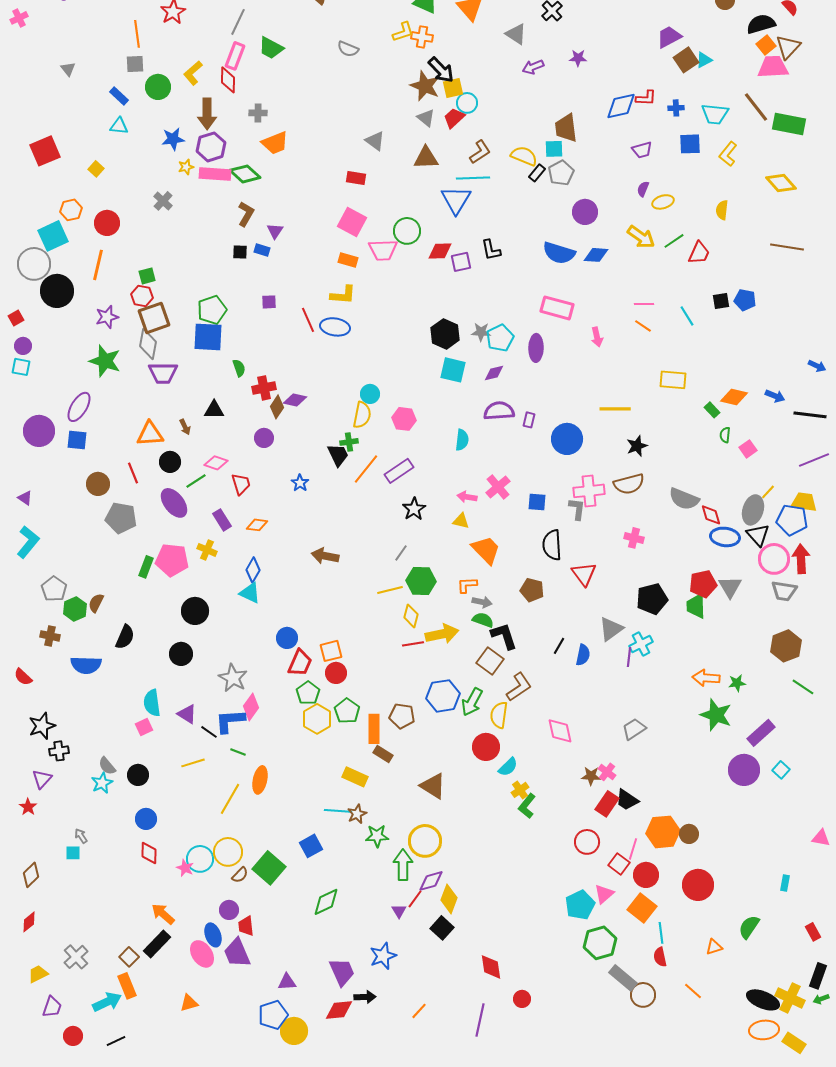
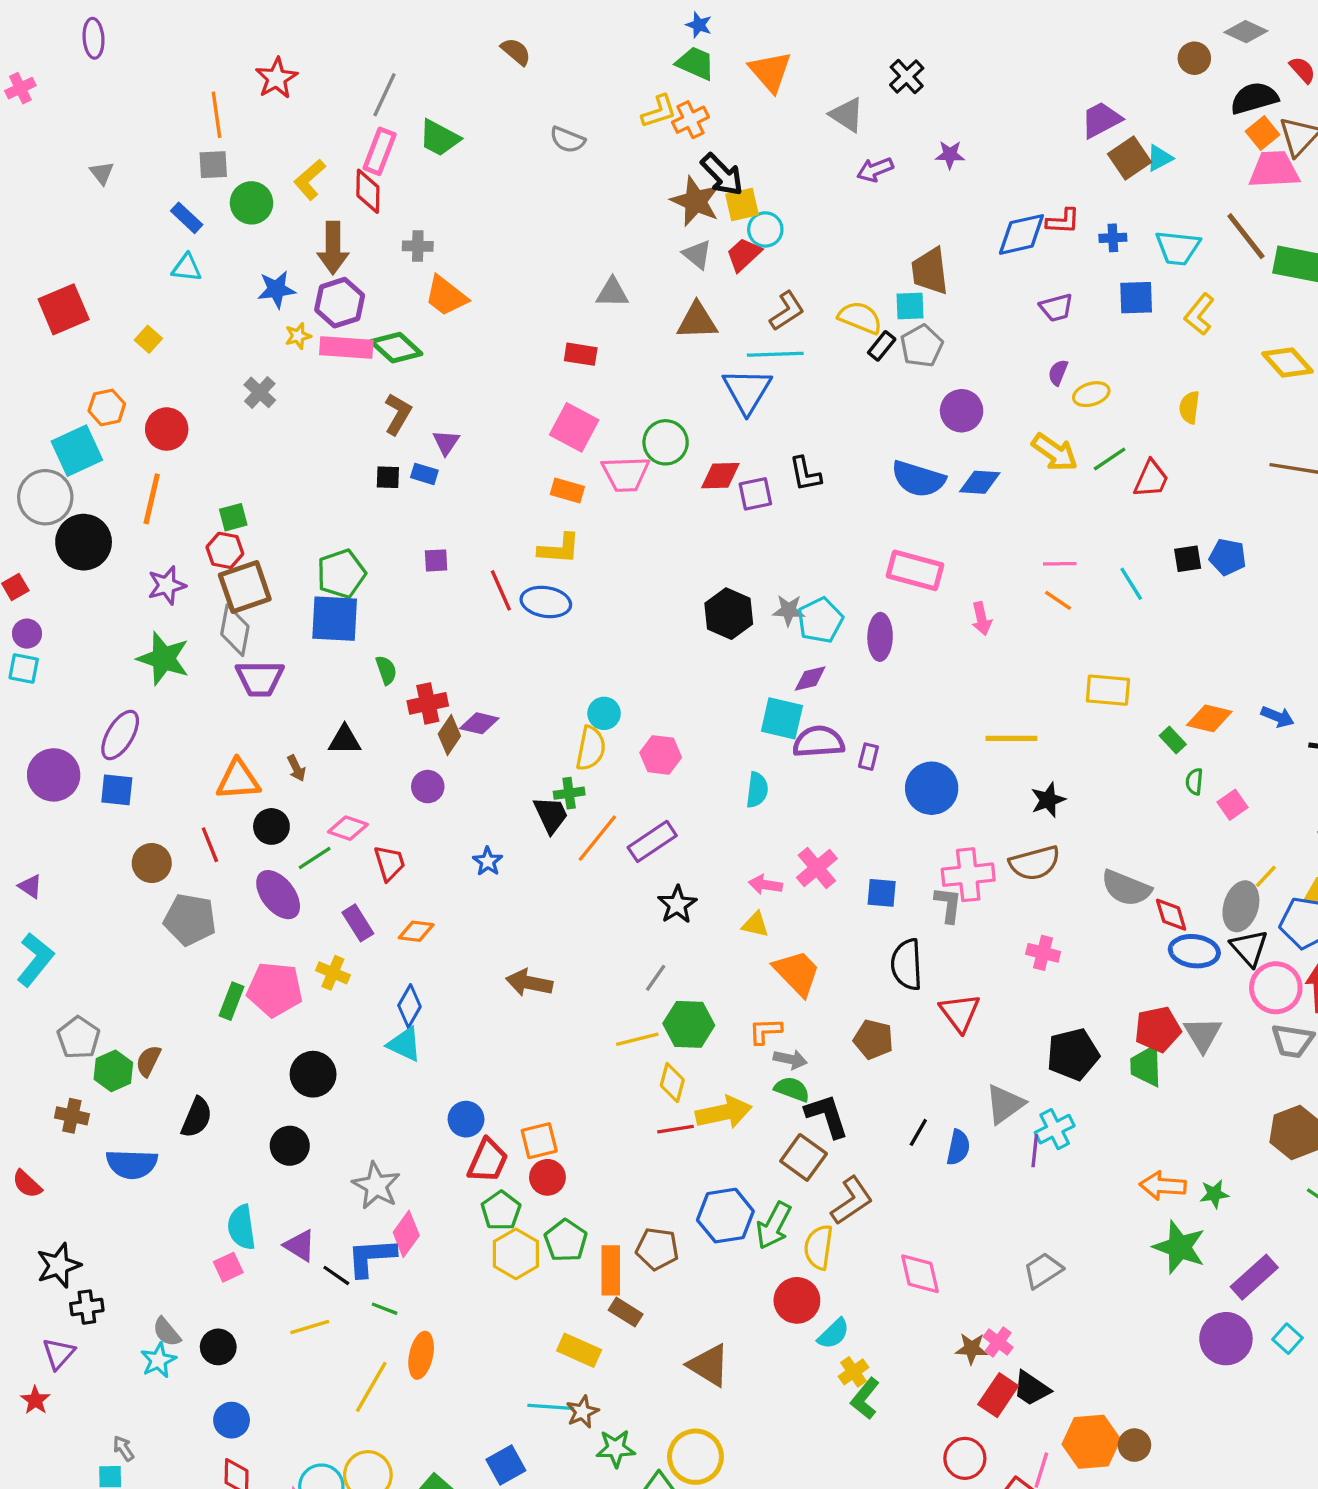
orange cross: (422, 37) -> (690, 120), turned -35
gray triangle: (375, 141) -> (612, 293), turned -35
orange trapezoid: (275, 143) -> (446, 296), turned 60
cyan square: (453, 370) -> (782, 718), moved

